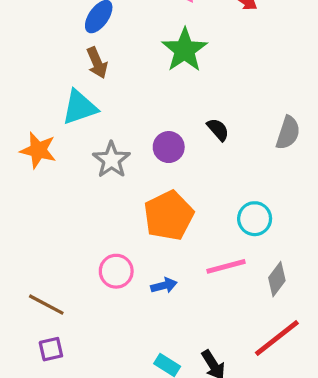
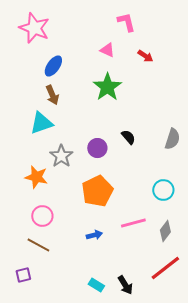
orange star: (38, 150) -> (36, 177), moved
cyan circle: (255, 219) -> (163, 190), moved
pink circle: (116, 271) -> (42, 216), moved
brown line: (46, 305) -> (38, 245), moved

